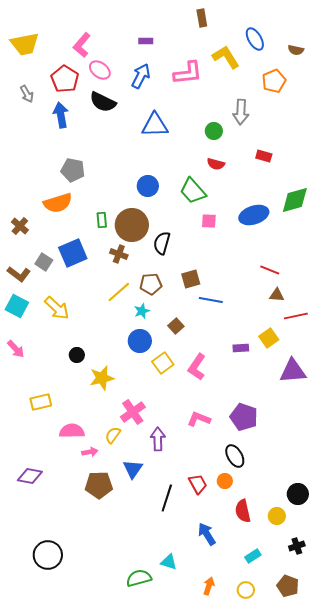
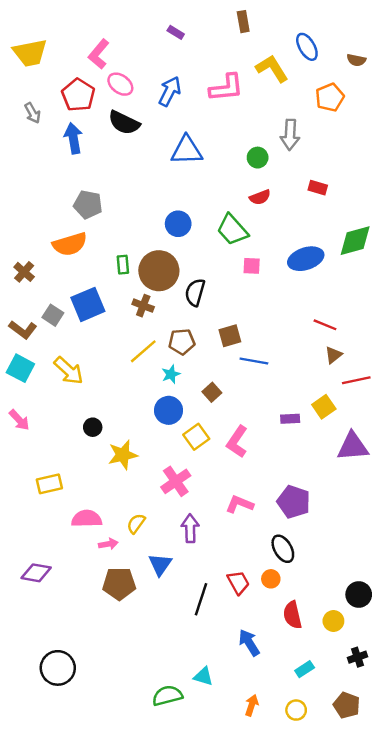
purple rectangle: (146, 41) -> (176, 32), moved, turned 32
red semicircle: (216, 164) -> (260, 197), turned -36
brown triangle: (277, 295) -> (333, 355), turned -42
pink cross: (133, 412) -> (176, 481), moved

